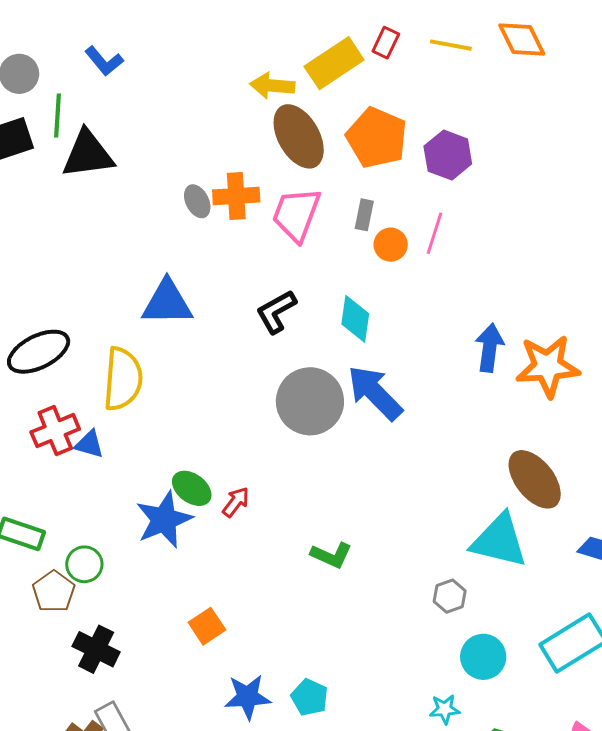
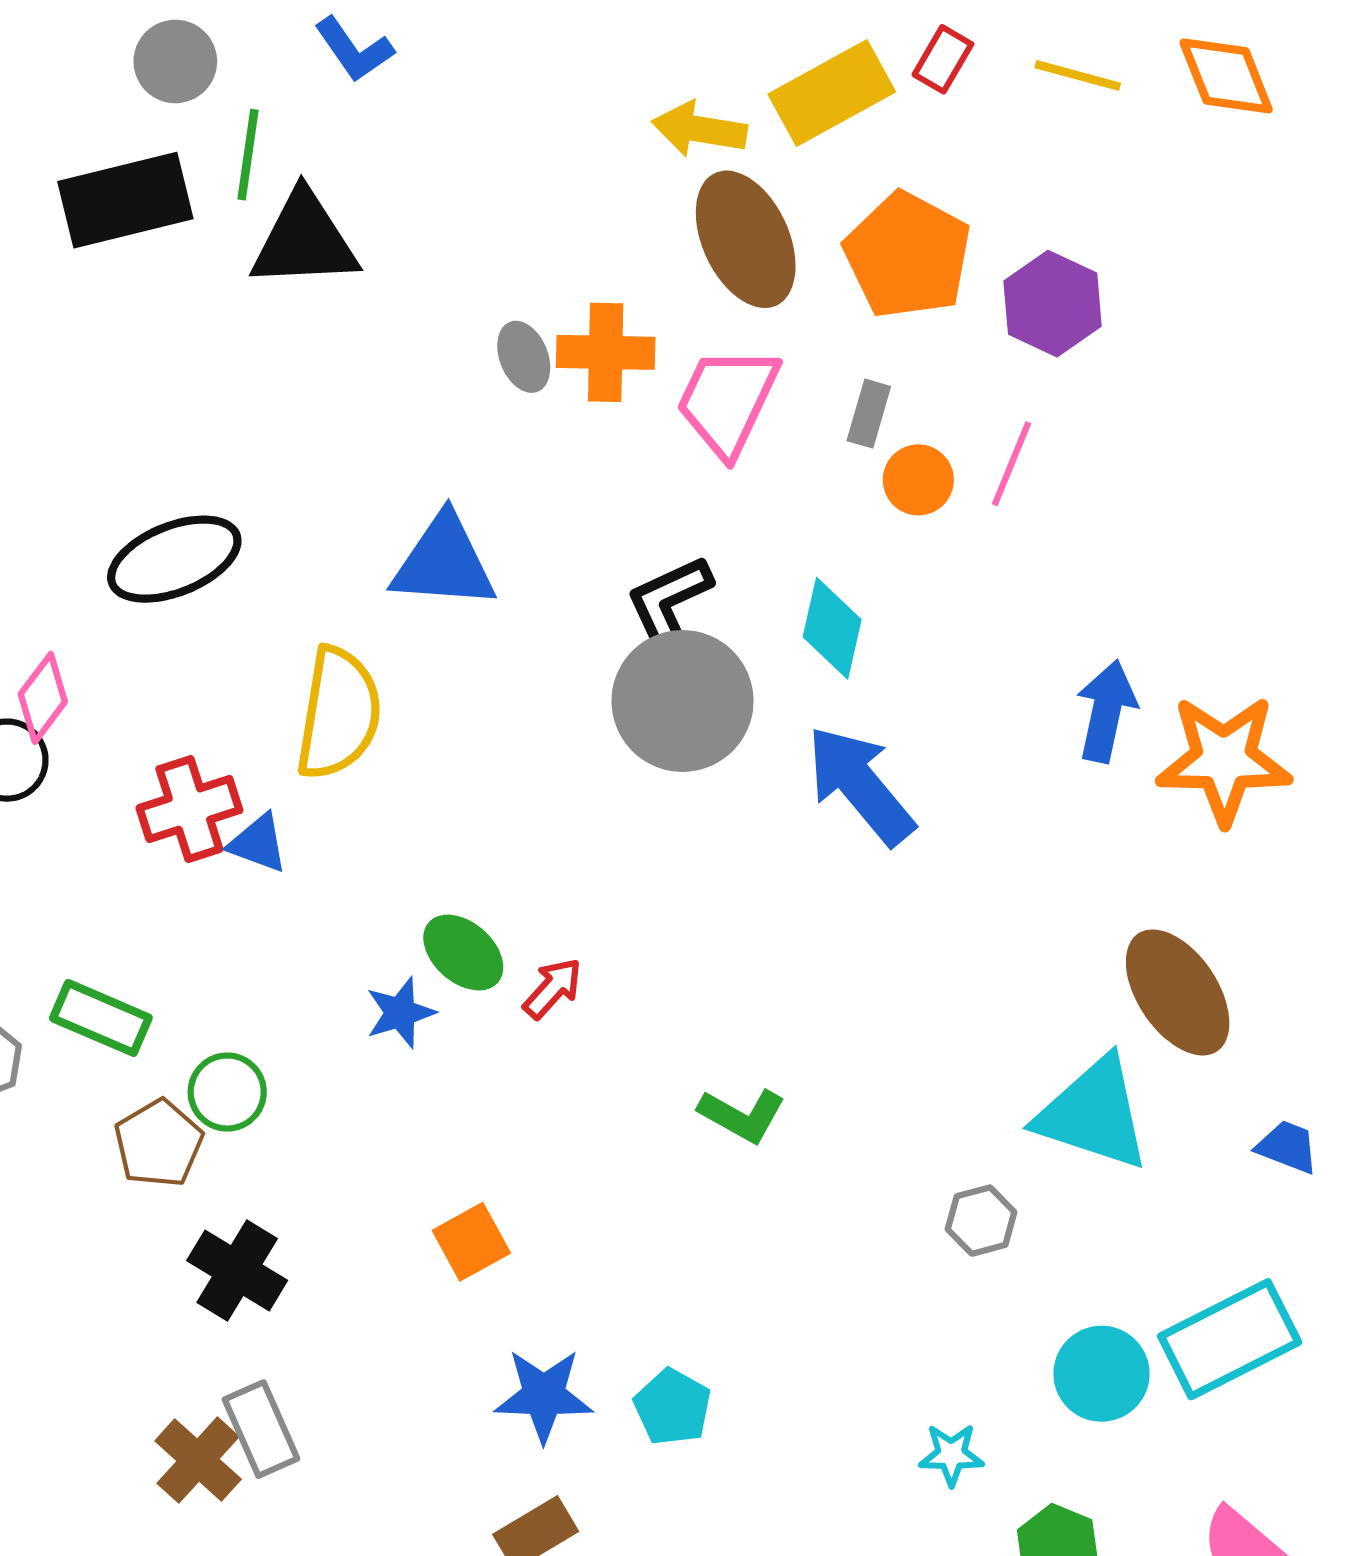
black ellipse: (39, 352) -> (174, 559), moved
gray circle: (310, 401) -> (683, 701), moved
blue star: (164, 520) -> (400, 1013), size x0.6
cyan circle: (483, 657) -> (1102, 1374), moved

